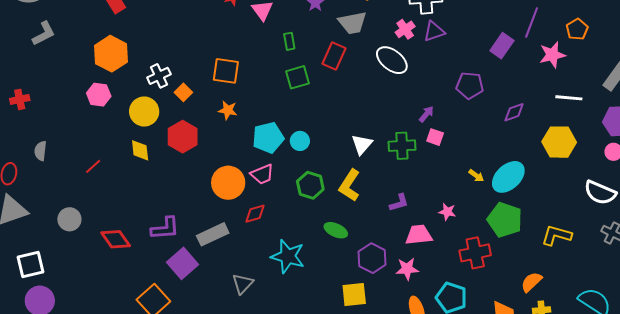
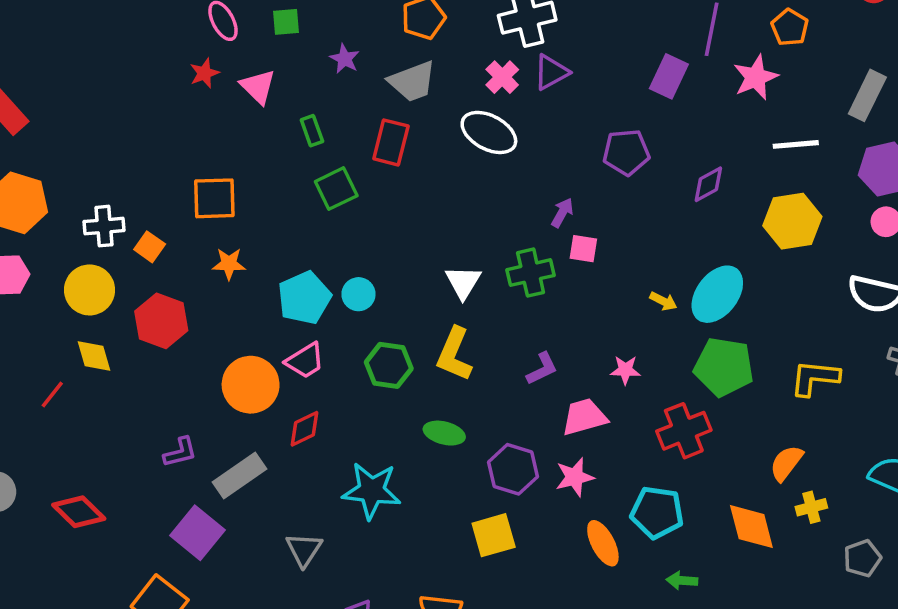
white cross: (159, 76) -> (104, 226), turned 30
red line: (93, 166) -> (52, 394), moved
purple L-shape: (165, 228) -> (180, 452), moved, size x0.7

